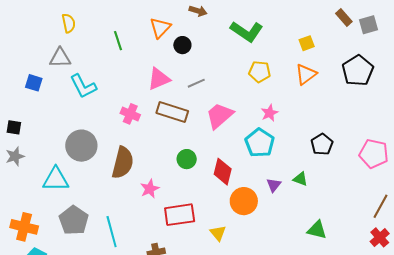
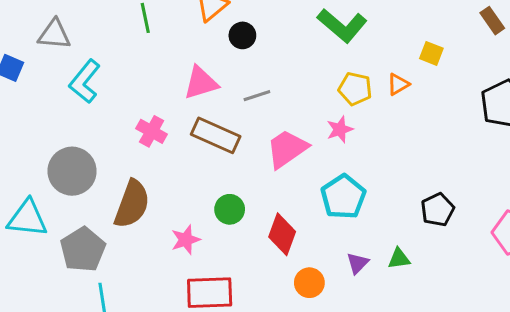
yellow square: (307, 43) -> (431, 53), turned 35
orange triangle: (306, 74) -> (398, 84), moved, size x0.7
cyan L-shape: (83, 86) -> (85, 81), turned 60
pink star: (270, 113) -> (340, 129), moved
green triangle: (300, 179) -> (399, 259), turned -35
pink star: (150, 189) -> (186, 240), moved
orange circle: (244, 201) -> (309, 283), size x0.7
gray pentagon: (74, 220) -> (83, 250), moved

